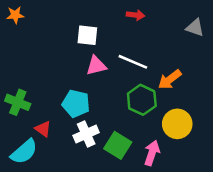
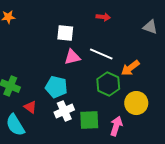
green square: (118, 145) -> (89, 120), turned -35
cyan semicircle: (24, 152) -> (15, 125), turned 100

